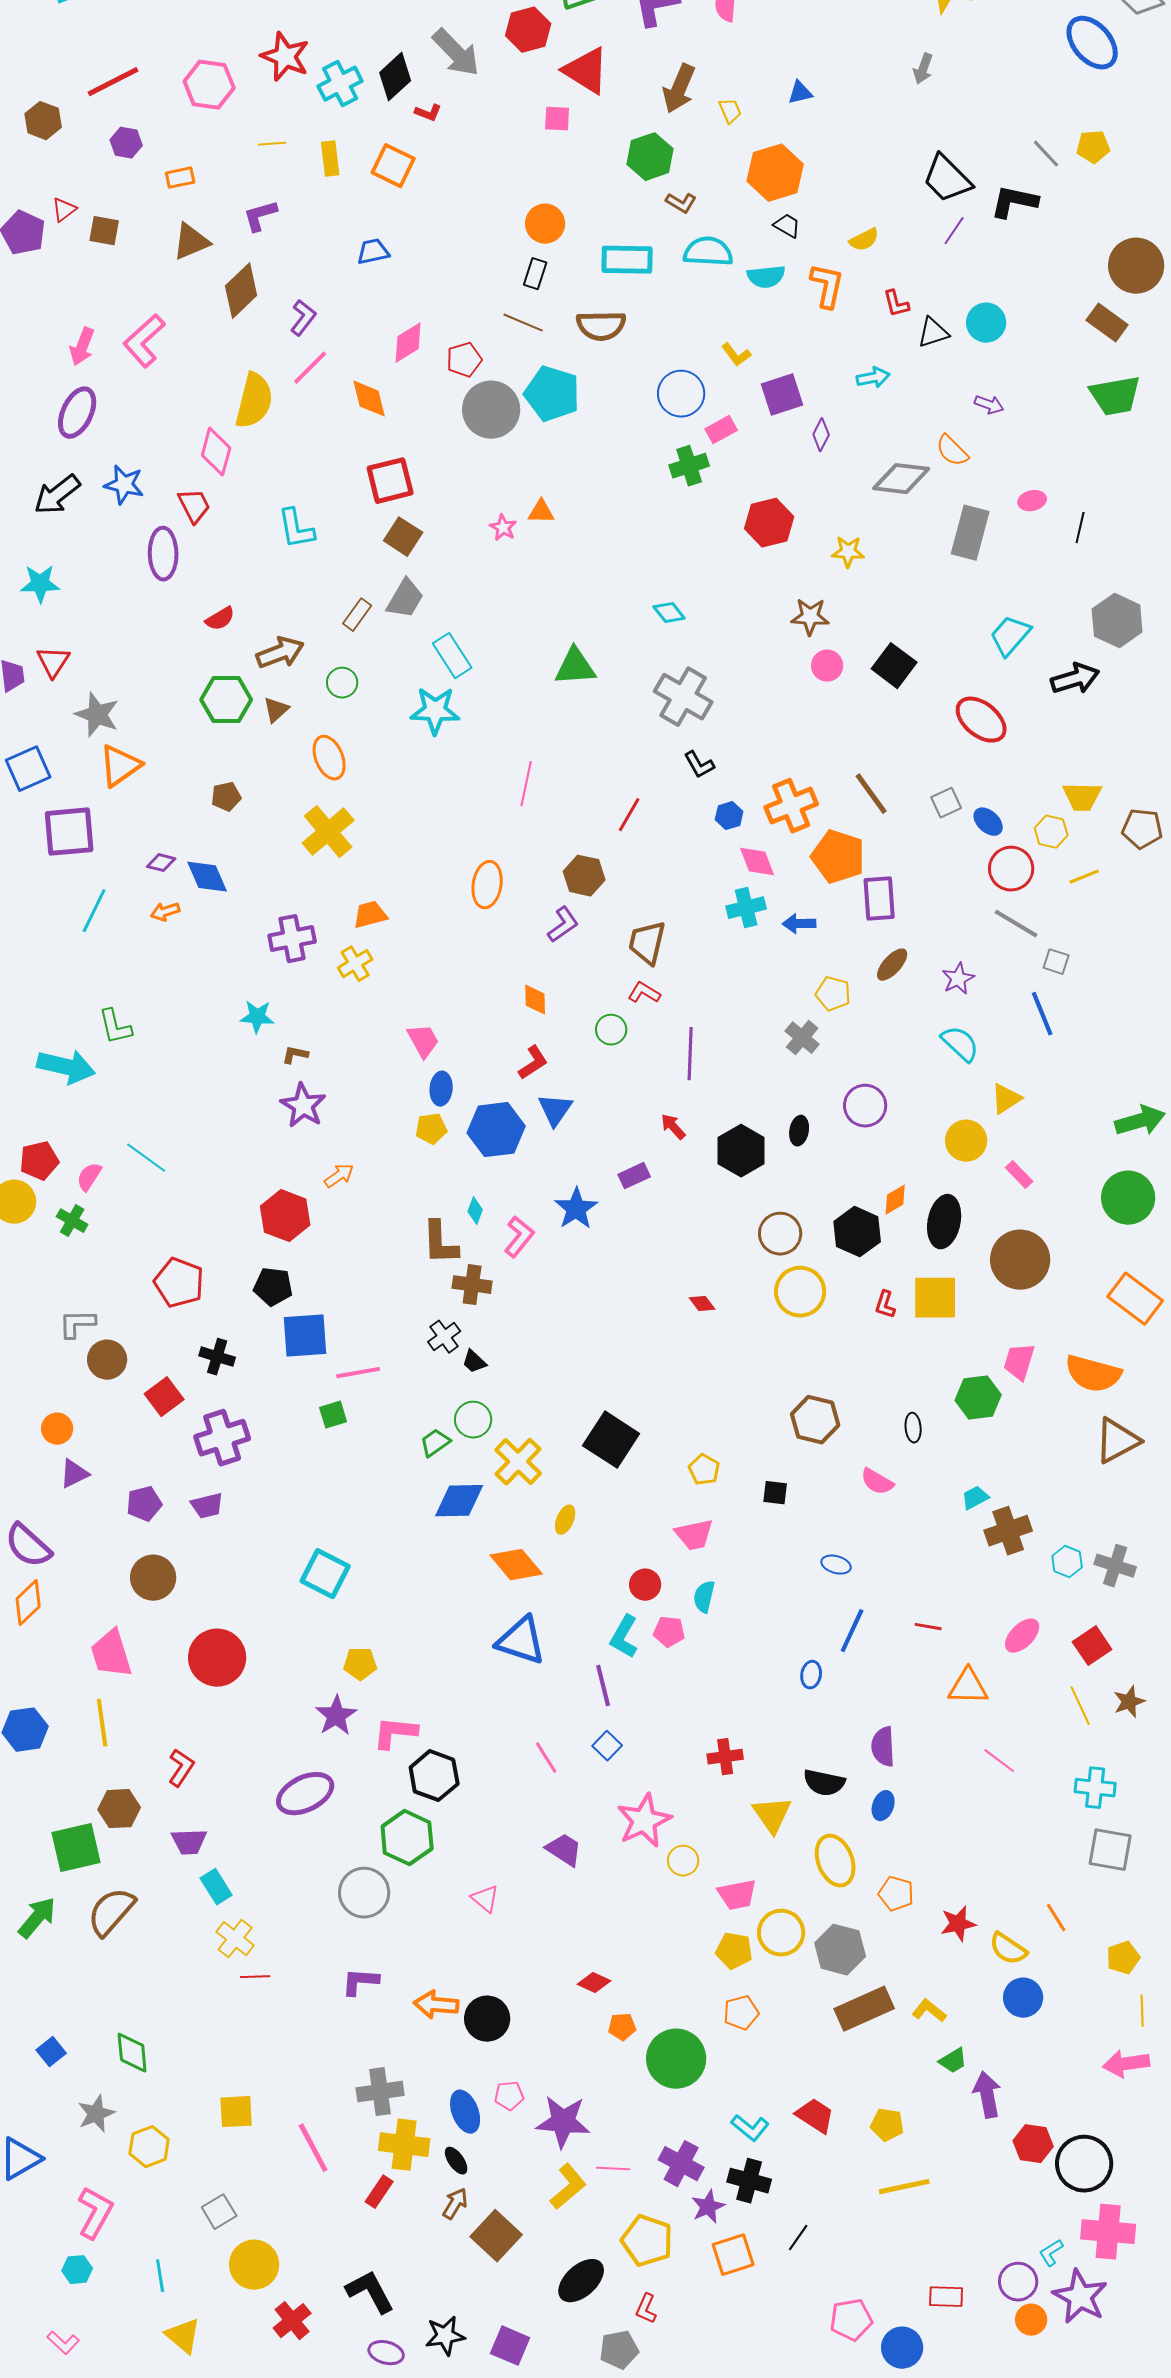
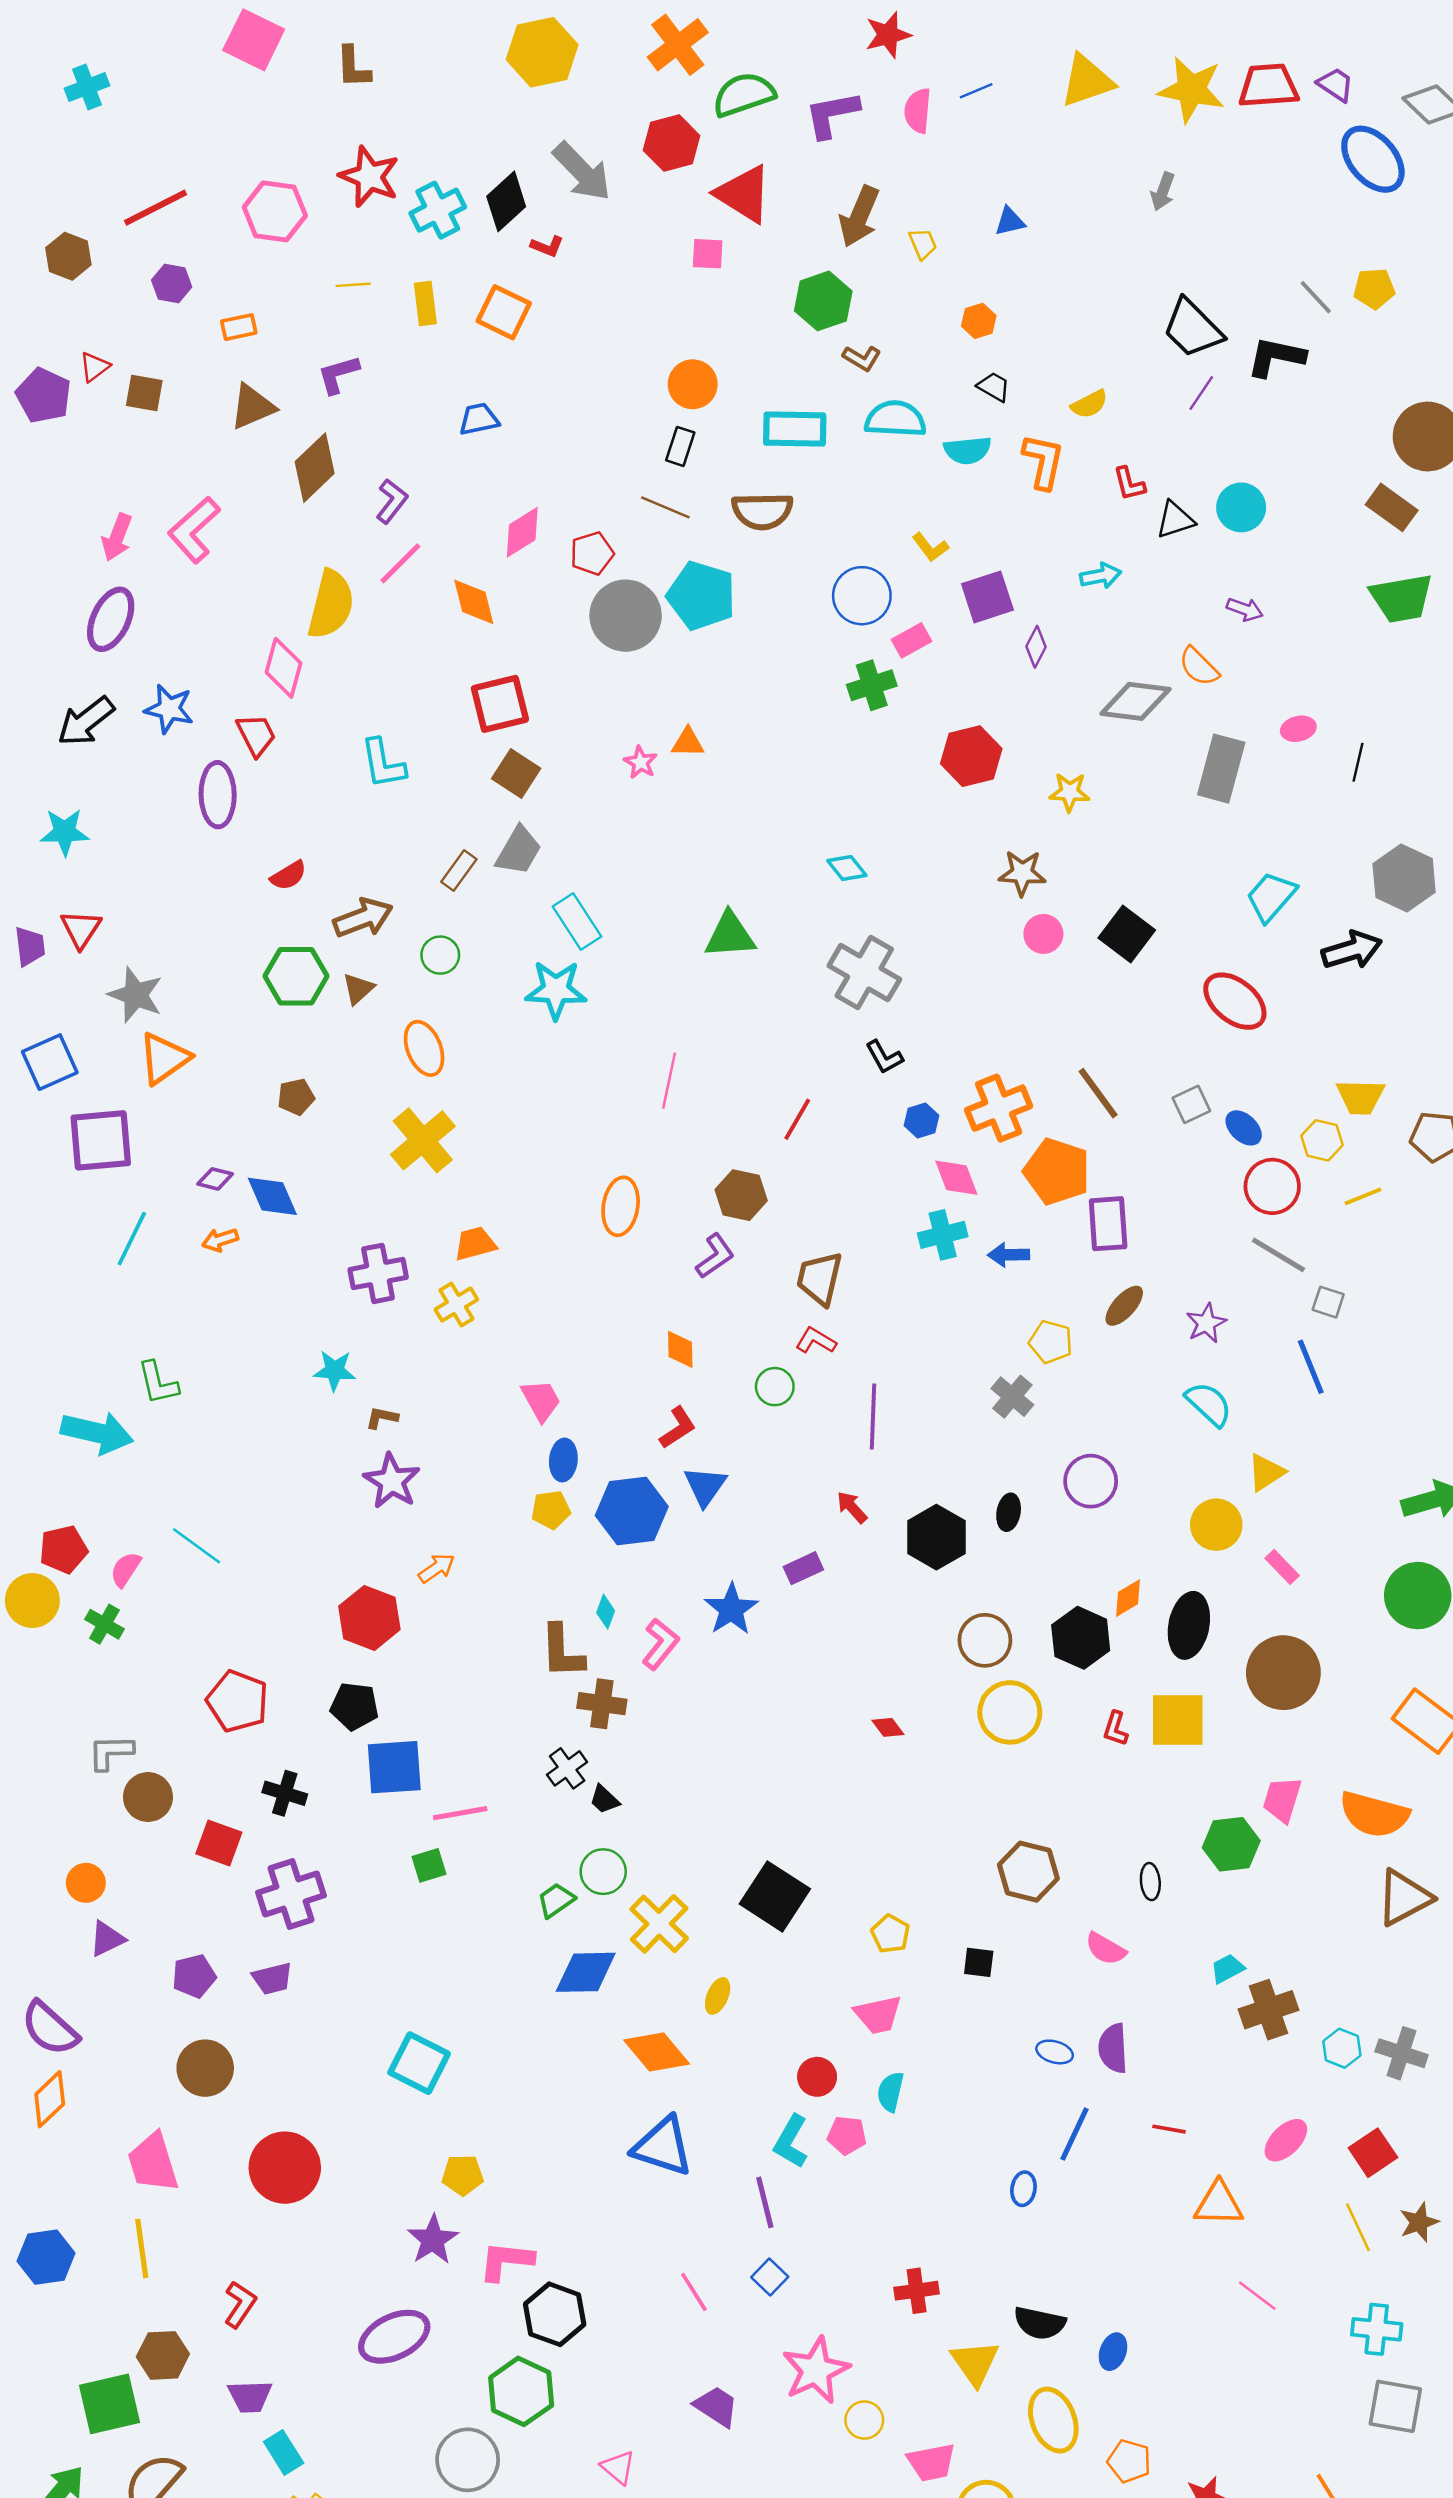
orange hexagon: (775, 173) -> (979, 321), size x0.5
red square: (164, 1397) -> (219, 1843), turned -33
purple semicircle: (883, 1747) -> (1113, 2048), moved

